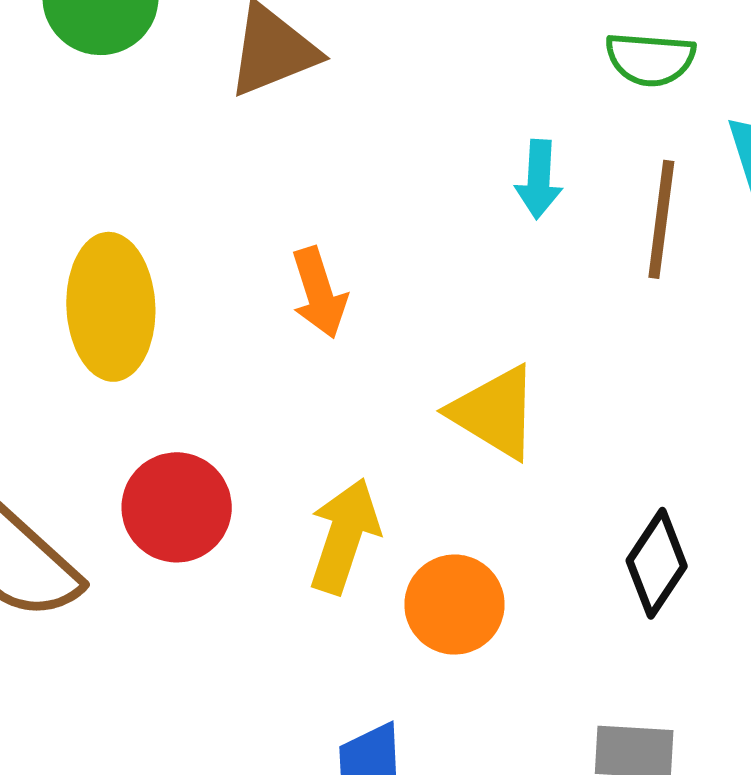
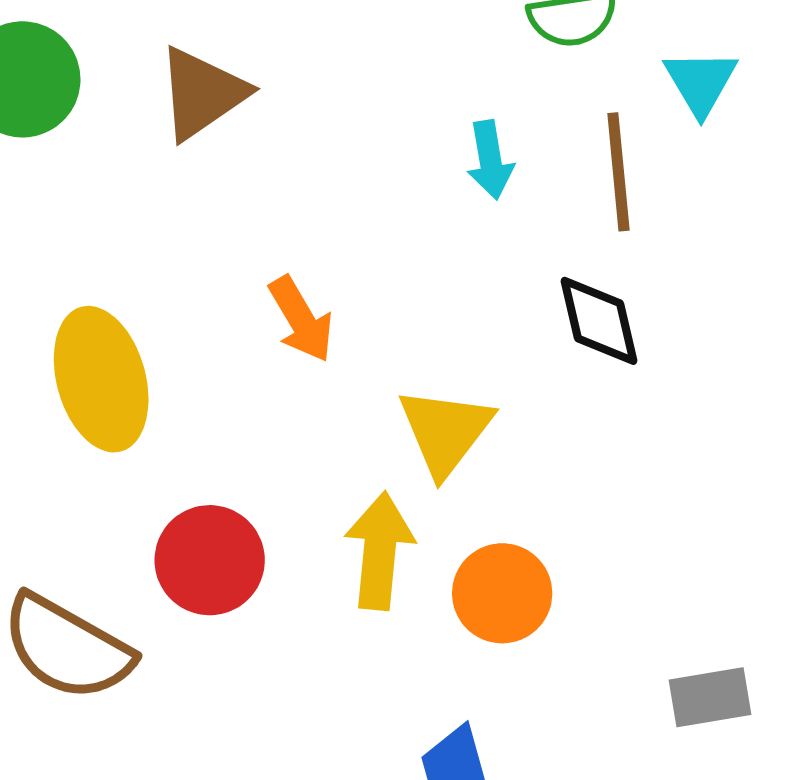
yellow triangle: (495, 412) -> (445, 431), moved, turned 49
black diamond: (657, 563) -> (599, 321), moved, turned -34

